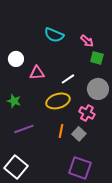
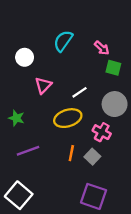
cyan semicircle: (54, 35) -> (63, 41), turned 102
white circle: (16, 59) -> (25, 57), moved
pink triangle: (37, 73) -> (43, 85), turned -42

